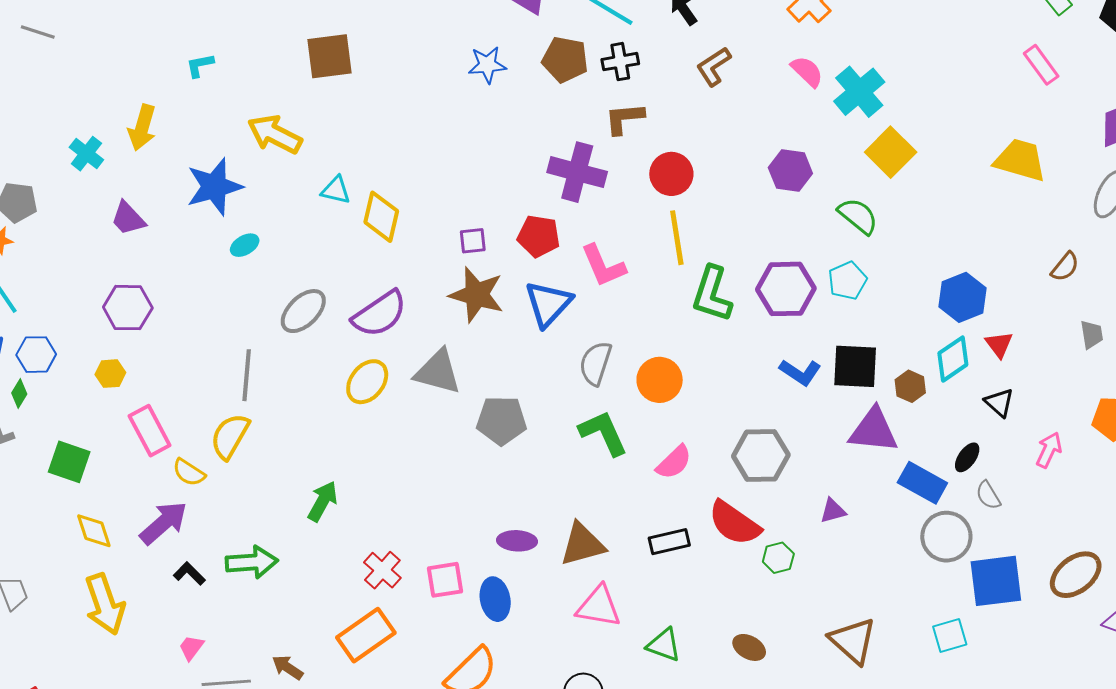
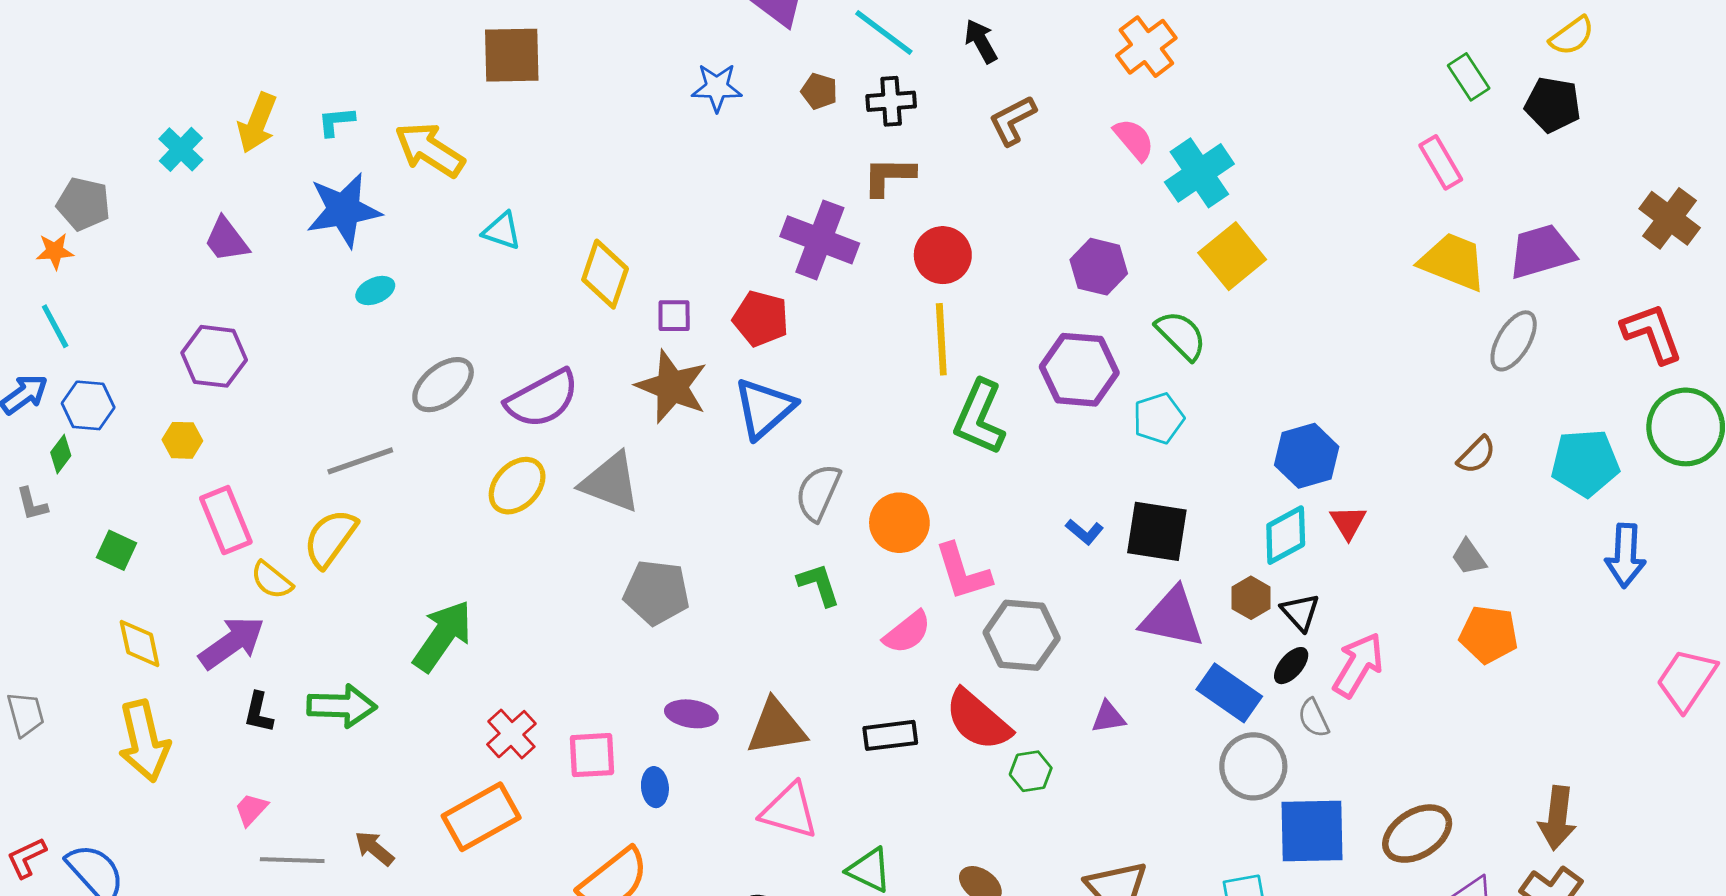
brown pentagon: (565, 60) -> (819, 91), size x0.6
cyan L-shape: (200, 65) -> (336, 122), moved
yellow trapezoid: (1020, 160) -> (1453, 262), moved
yellow diamond: (381, 217) -> (605, 274), moved
pink L-shape: (603, 266) -> (963, 572), moved
brown semicircle: (1065, 267) -> (1476, 455), moved
purple hexagon: (786, 289) -> (1079, 370), moved
gray trapezoid: (1092, 334) -> (1469, 557), moved, turned 148
blue L-shape: (800, 372) -> (1085, 532), size x0.7
gray line: (247, 375) -> (360, 461), turned 60
brown hexagon: (910, 386) -> (1251, 598), moved
black triangle: (999, 403) -> (1300, 612), moved
gray pentagon: (501, 420) -> (657, 592), moved
green L-shape: (603, 433) -> (819, 585), size x0.7
pink arrow: (1049, 450) -> (1358, 665), moved, size x1.4
green square: (69, 462) -> (117, 550), size x0.7
green arrow: (323, 501) -> (443, 636), size x1.4
black L-shape: (189, 574) -> (259, 712), turned -128
blue ellipse: (495, 599) -> (655, 787), size x0.7

